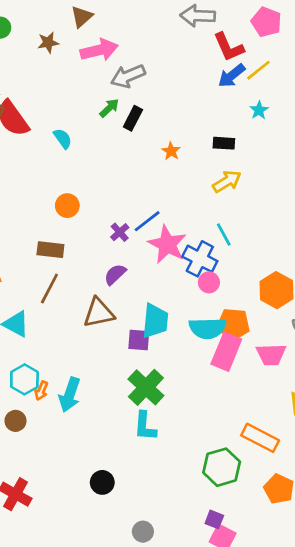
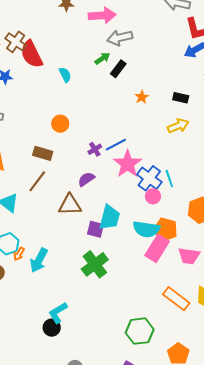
cyan line: (224, 234) -> (169, 179), moved
cyan L-shape: (145, 426) -> (58, 313), moved, turned 45
orange rectangle: (260, 438) -> (176, 299), moved

